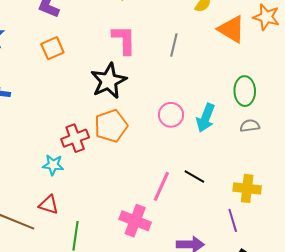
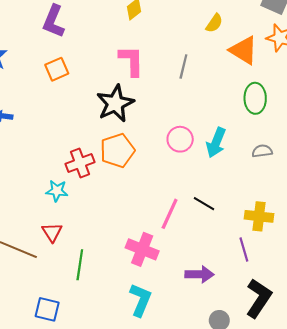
green ellipse: (245, 91) -> (255, 98), moved
red triangle: (49, 205) -> (52, 232), turned 40

